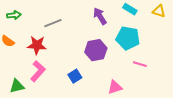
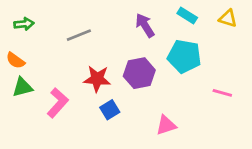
red star: (37, 45) -> (97, 79), moved
pink line: (140, 64) -> (222, 93), moved
green triangle: (17, 86) -> (23, 87), moved

